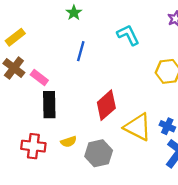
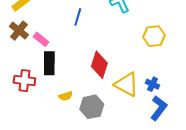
red diamond: (106, 105) -> (99, 65), turned -32
red cross: (33, 146) -> (24, 81), moved

